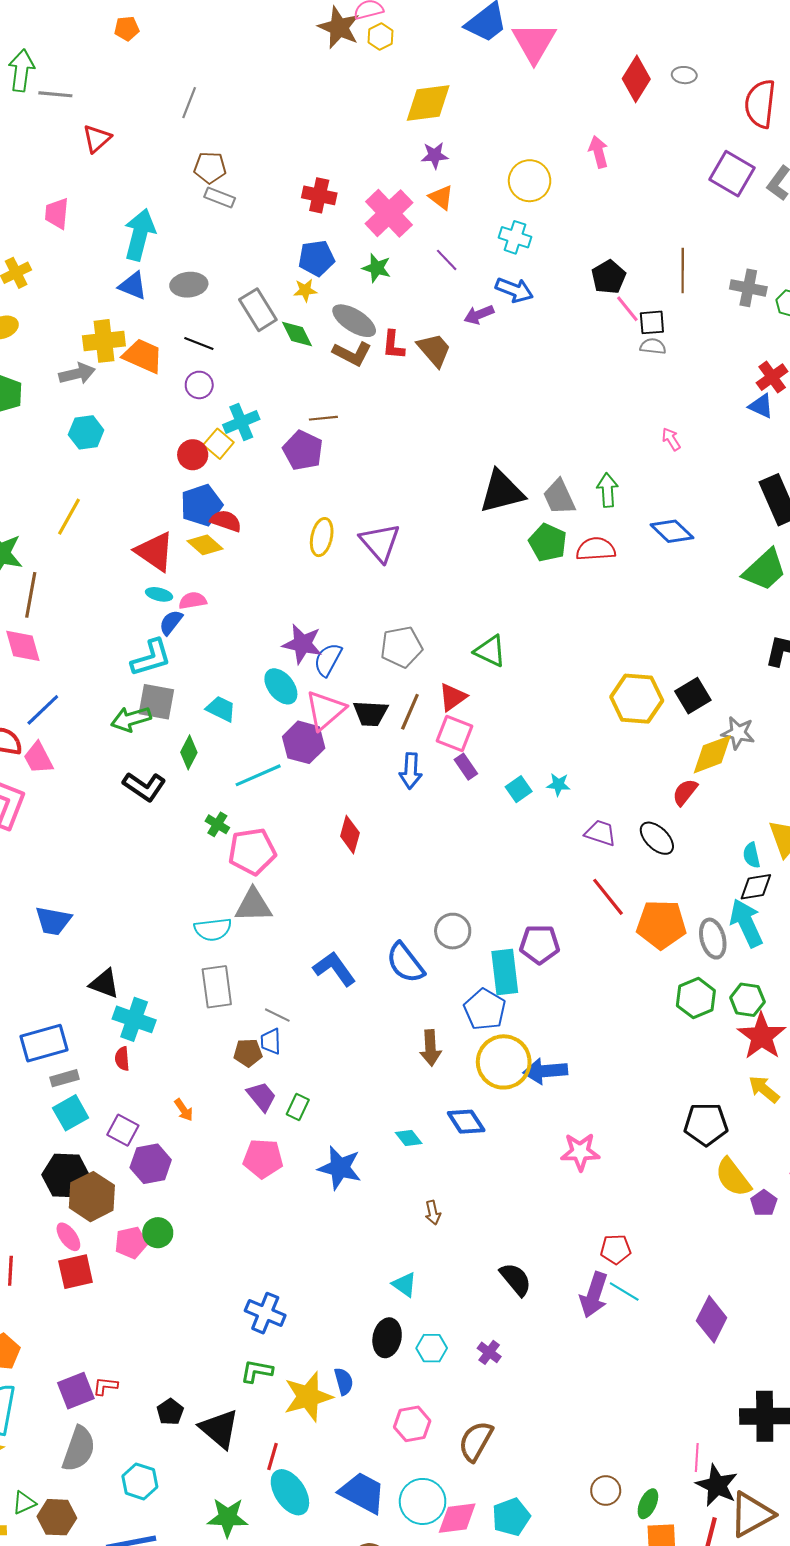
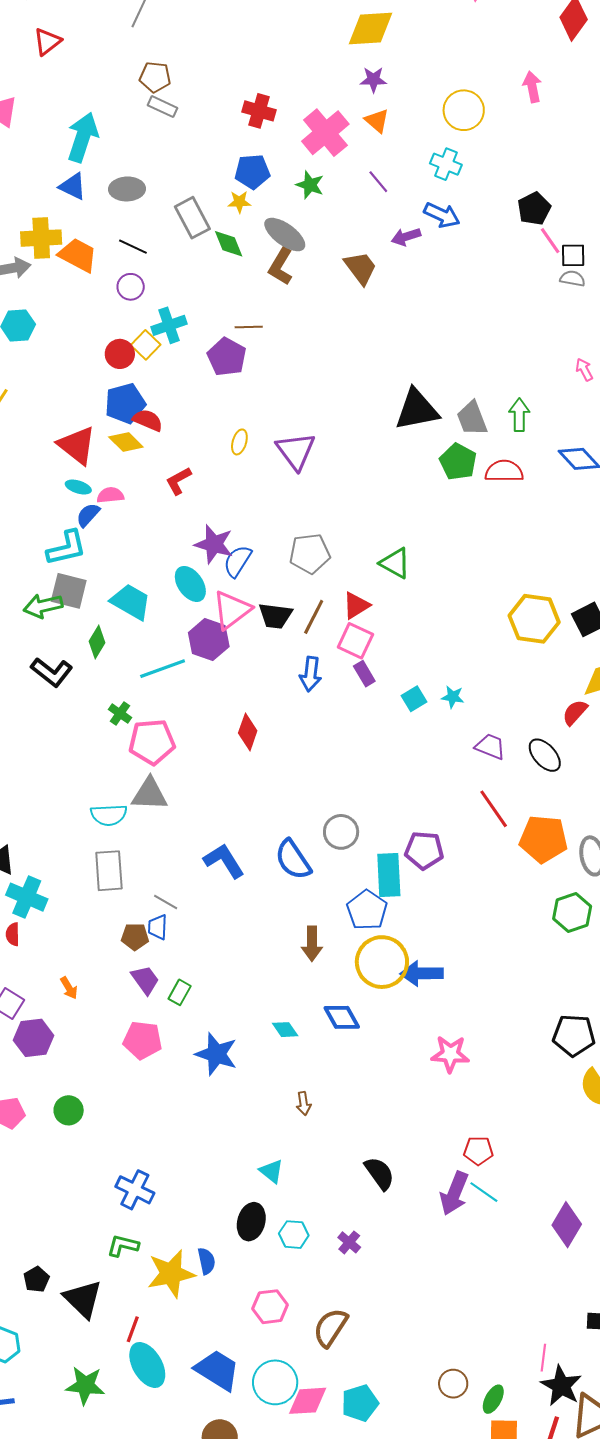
red L-shape: (393, 345) -> (179, 481), moved, turned 52
brown L-shape: (352, 354) -> (281, 266), turned 90
yellow ellipse: (322, 537) -> (239, 442), size x0.7
cyan trapezoid: (221, 709) -> (131, 602), size x1.4
green circle: (158, 1233) -> (69, 1110), moved

